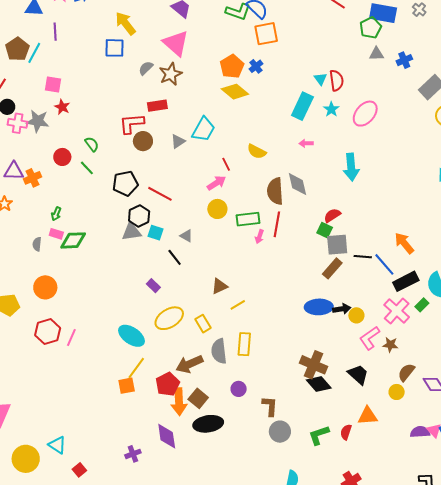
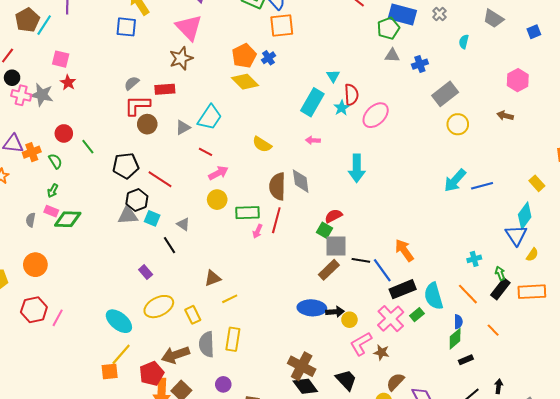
gray semicircle: (146, 68) -> (132, 83), moved
red semicircle: (336, 80) -> (351, 95), moved
green semicircle: (92, 144) -> (55, 161), moved
red line: (226, 164) -> (206, 152), moved, turned -40

